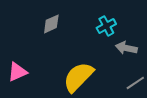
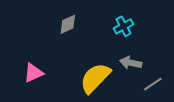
gray arrow: (126, 48) -> (131, 63), moved

